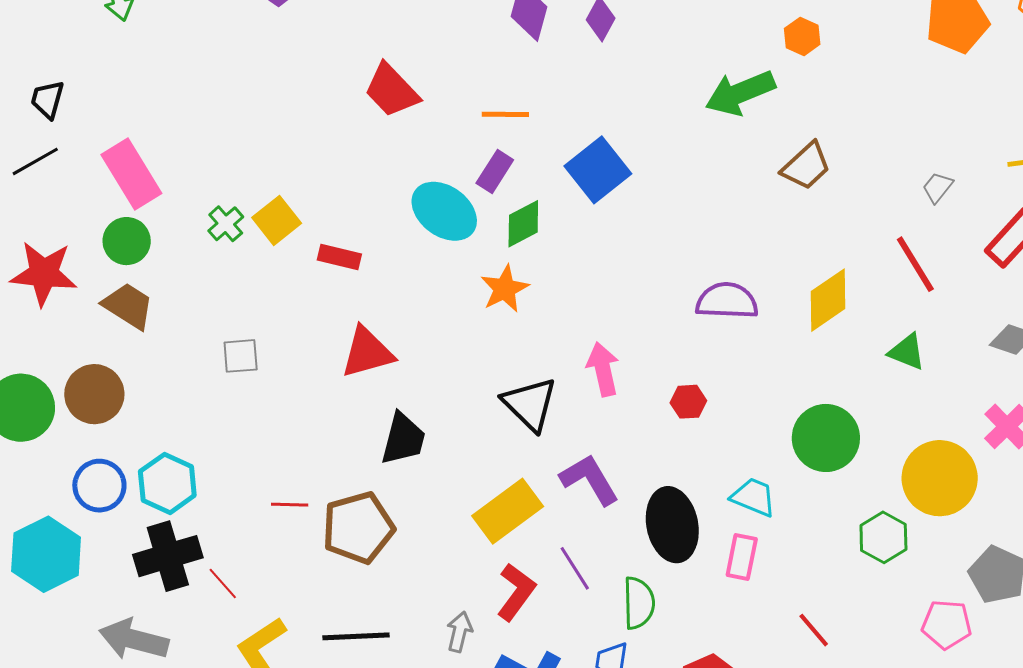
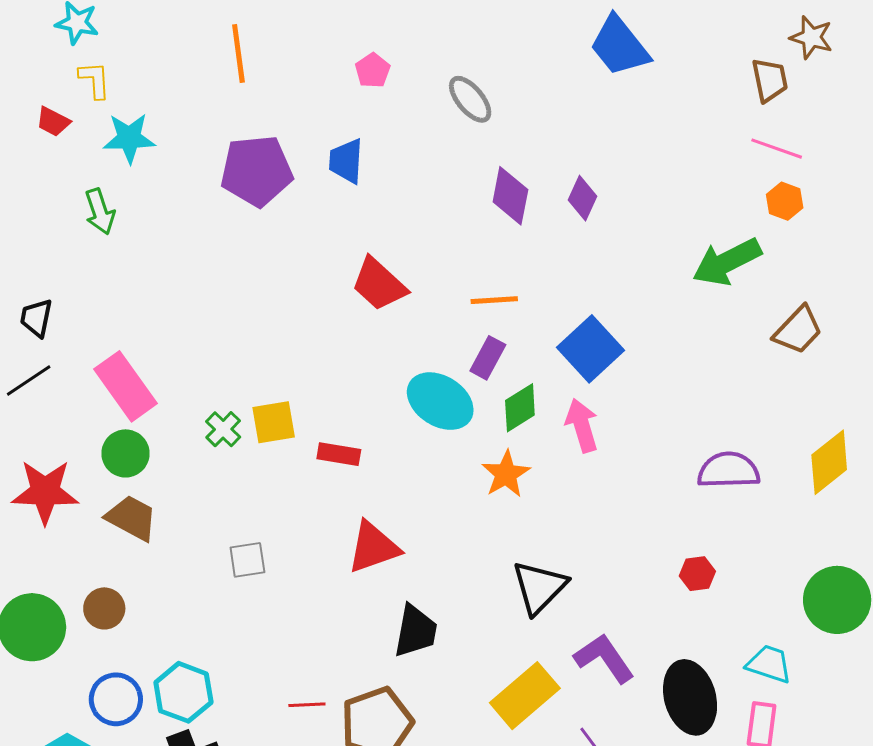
yellow square: (277, 220) -> (274, 422), turned 33
pink arrow: (603, 369) -> (582, 425), moved
brown circle: (94, 394) -> (104, 608), size x0.7
black triangle: (530, 404) -> (539, 587), turned 34

